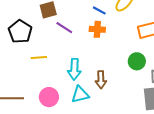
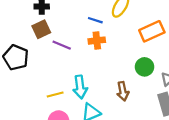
yellow line: (39, 57) -> (55, 95), moved
brown arrow: (101, 80) -> (123, 91), moved

